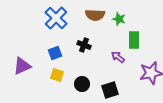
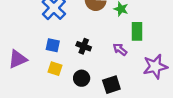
black cross: (84, 45) -> (84, 46), moved
blue square: (55, 53) -> (53, 45), turned 32

